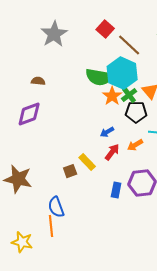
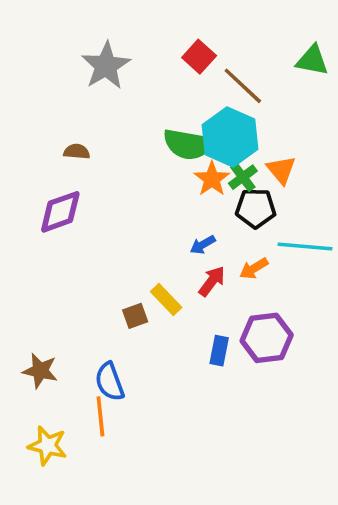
brown star: (18, 179) -> (40, 371), moved, size x0.7

